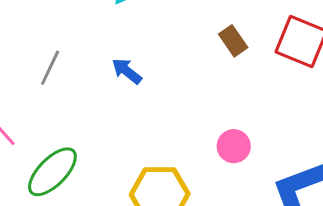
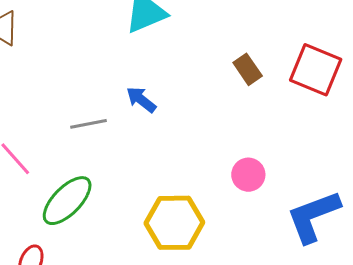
gray line: (50, 68) -> (88, 124), moved, turned 54

